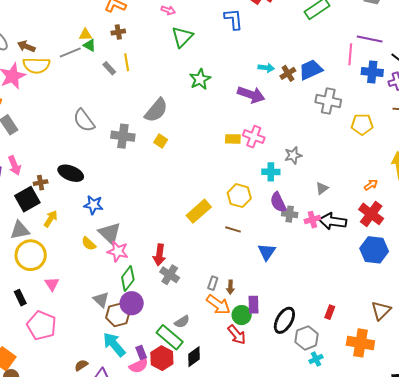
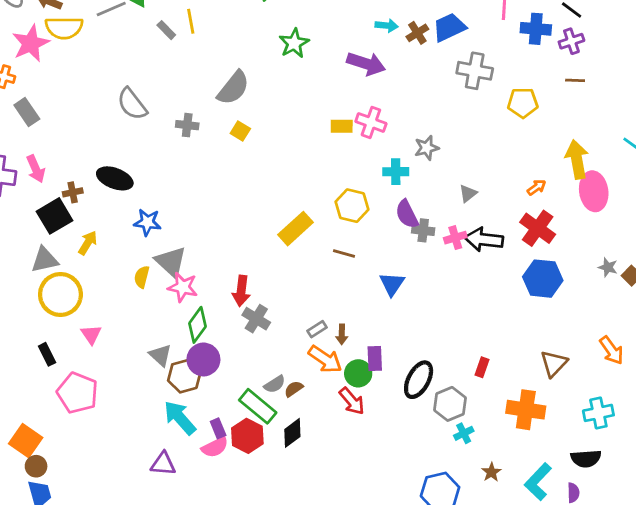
gray cross: (123, 136) -> (187, 125), size x0.7
yellow semicircle: (89, 244) -> (142, 277), turned 63
gray rectangle: (213, 283) -> (317, 329), turned 40
brown semicircle: (81, 365) -> (294, 389), moved

